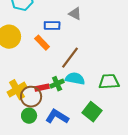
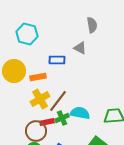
orange rectangle: (42, 43) -> (38, 77), moved, turned -56
brown line: (70, 58) -> (58, 101), moved
yellow cross: (17, 90) -> (40, 99), moved

